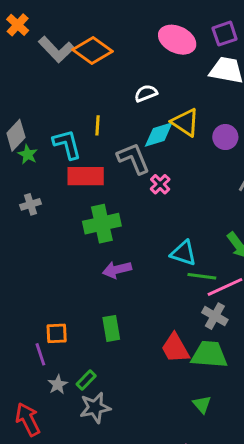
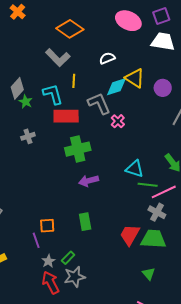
gray L-shape: (56, 49) -> (58, 58), moved
red trapezoid: (175, 348) -> (130, 235), turned 60
red arrow: (28, 419) -> (51, 283), moved

